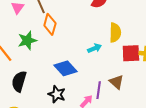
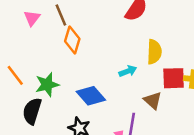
green star: (27, 40) -> (47, 85), moved
brown triangle: (117, 82) -> (153, 100), moved

